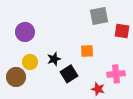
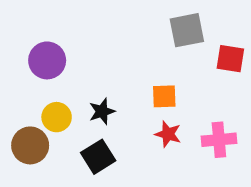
black square: (69, 74) -> (98, 157), moved
red star: (98, 89) -> (168, 134), moved

